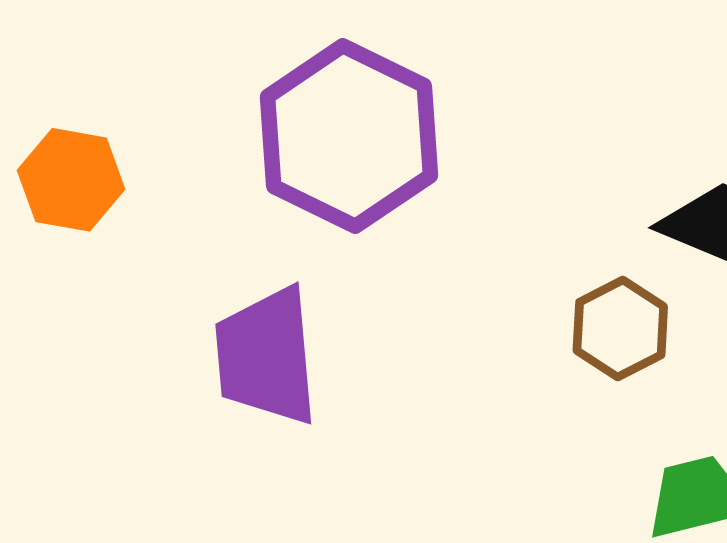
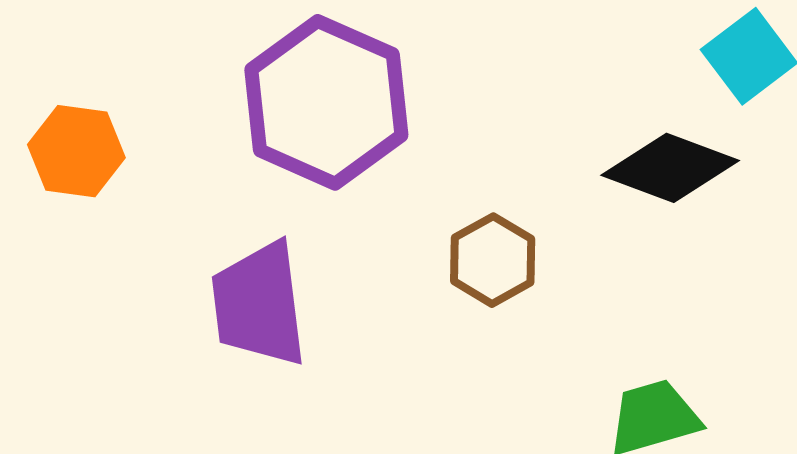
brown hexagon: (620, 328) -> (493, 260), moved

